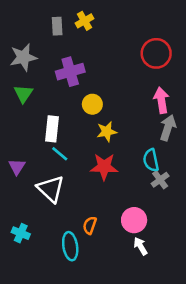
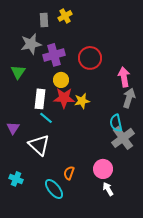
red circle: (156, 53) -> (90, 58), moved
gray star: (23, 57) -> (31, 44), moved
yellow circle: (92, 104) -> (61, 80), moved
red star: (104, 167) -> (64, 98), moved
gray cross: (160, 180) -> (123, 138), size x1.6
cyan ellipse: (70, 246) -> (54, 189), turned -30

